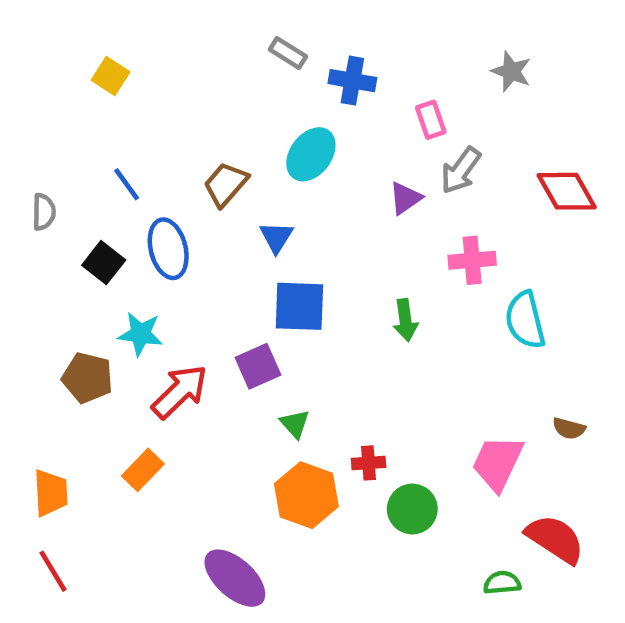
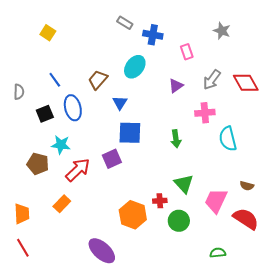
gray arrow: (461, 170) -> (212, 80), moved
black square: (104, 263) -> (45, 114), turned 30
green triangle: (295, 424) -> (184, 184), moved, size x1.5
red semicircle: (555, 539) -> (246, 219), moved

